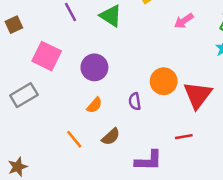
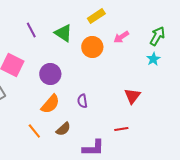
orange circle: (164, 81) -> (92, 47), moved
red triangle: (198, 95) -> (132, 96), size x0.7
orange semicircle: (94, 105) -> (50, 104), size x1.5

